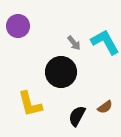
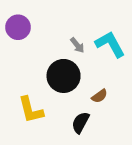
brown semicircle: (105, 107) -> (100, 96), moved

